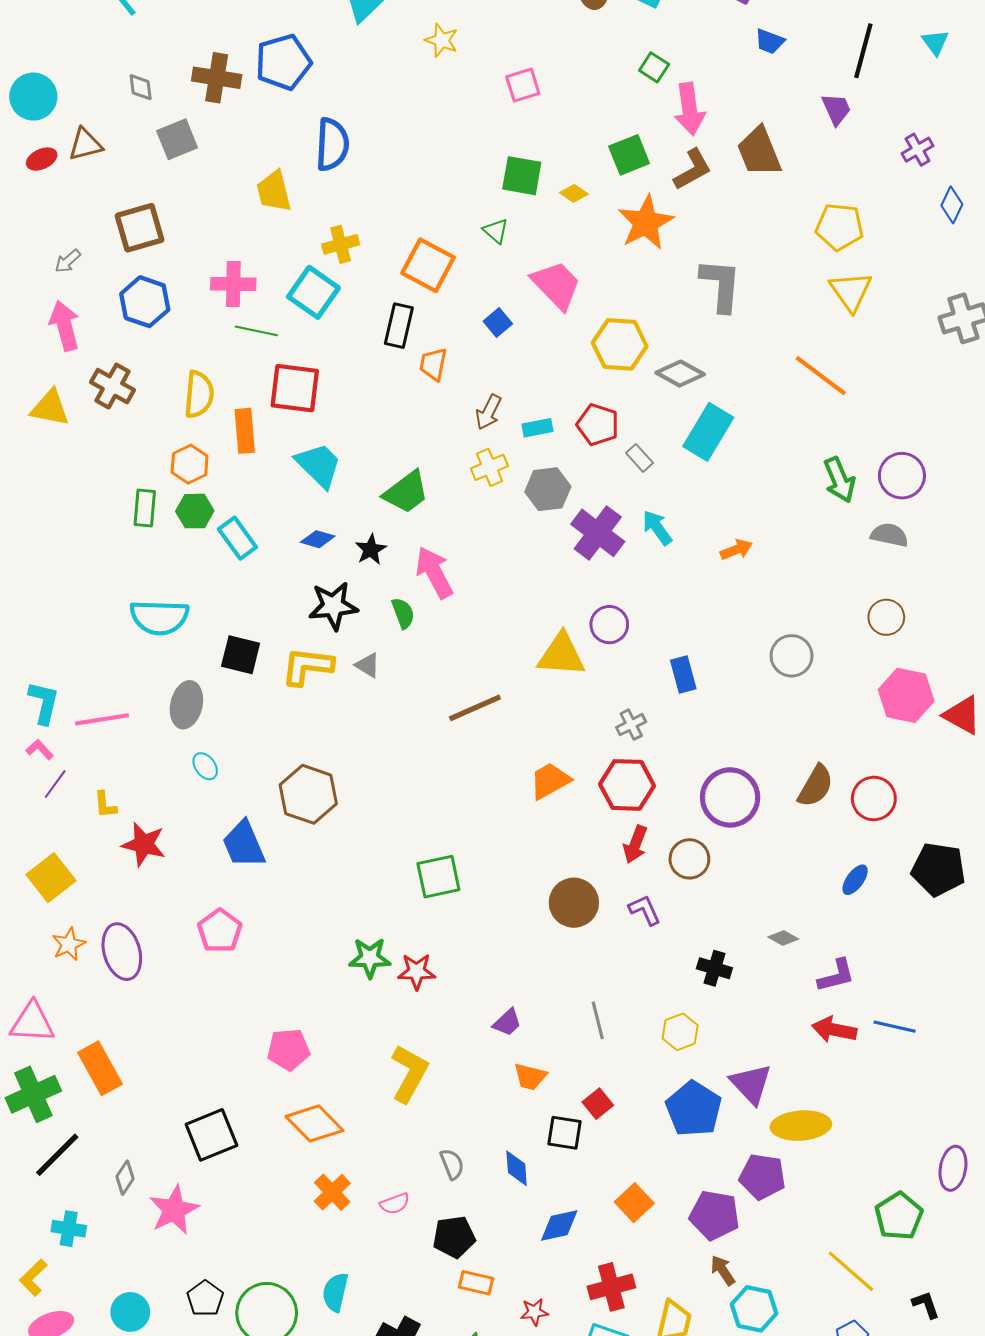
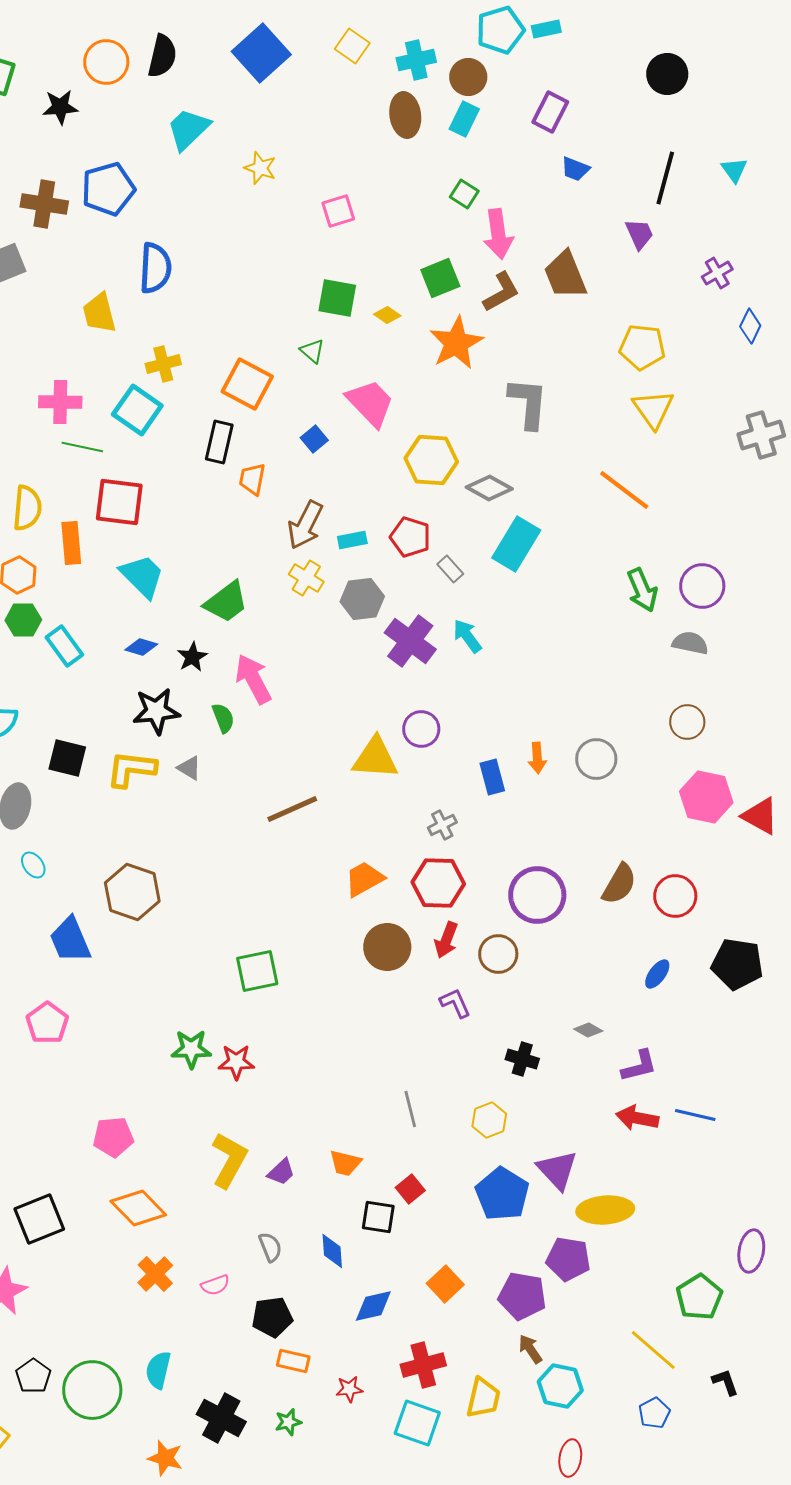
brown arrow: (488, 412) -> (305, 525), size x1.4
yellow cross: (490, 467) -> (306, 578), turned -36
orange arrow: (736, 550) -> (537, 758), moved, turned 108
brown circle: (574, 903) -> (387, 947), moved
purple trapezoid: (507, 1022) -> (281, 1172), moved

